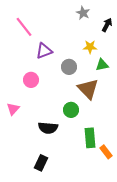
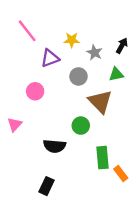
gray star: (83, 13) -> (94, 53), moved
black arrow: (107, 25) -> (122, 46), moved
yellow star: (90, 47) -> (72, 40), moved

